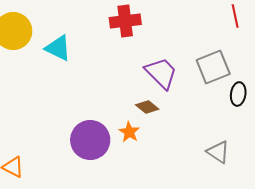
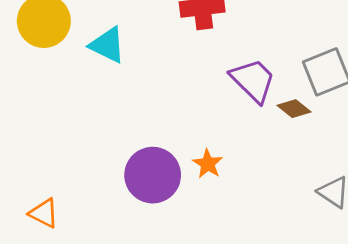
brown diamond: (147, 107) -> (294, 109), moved

